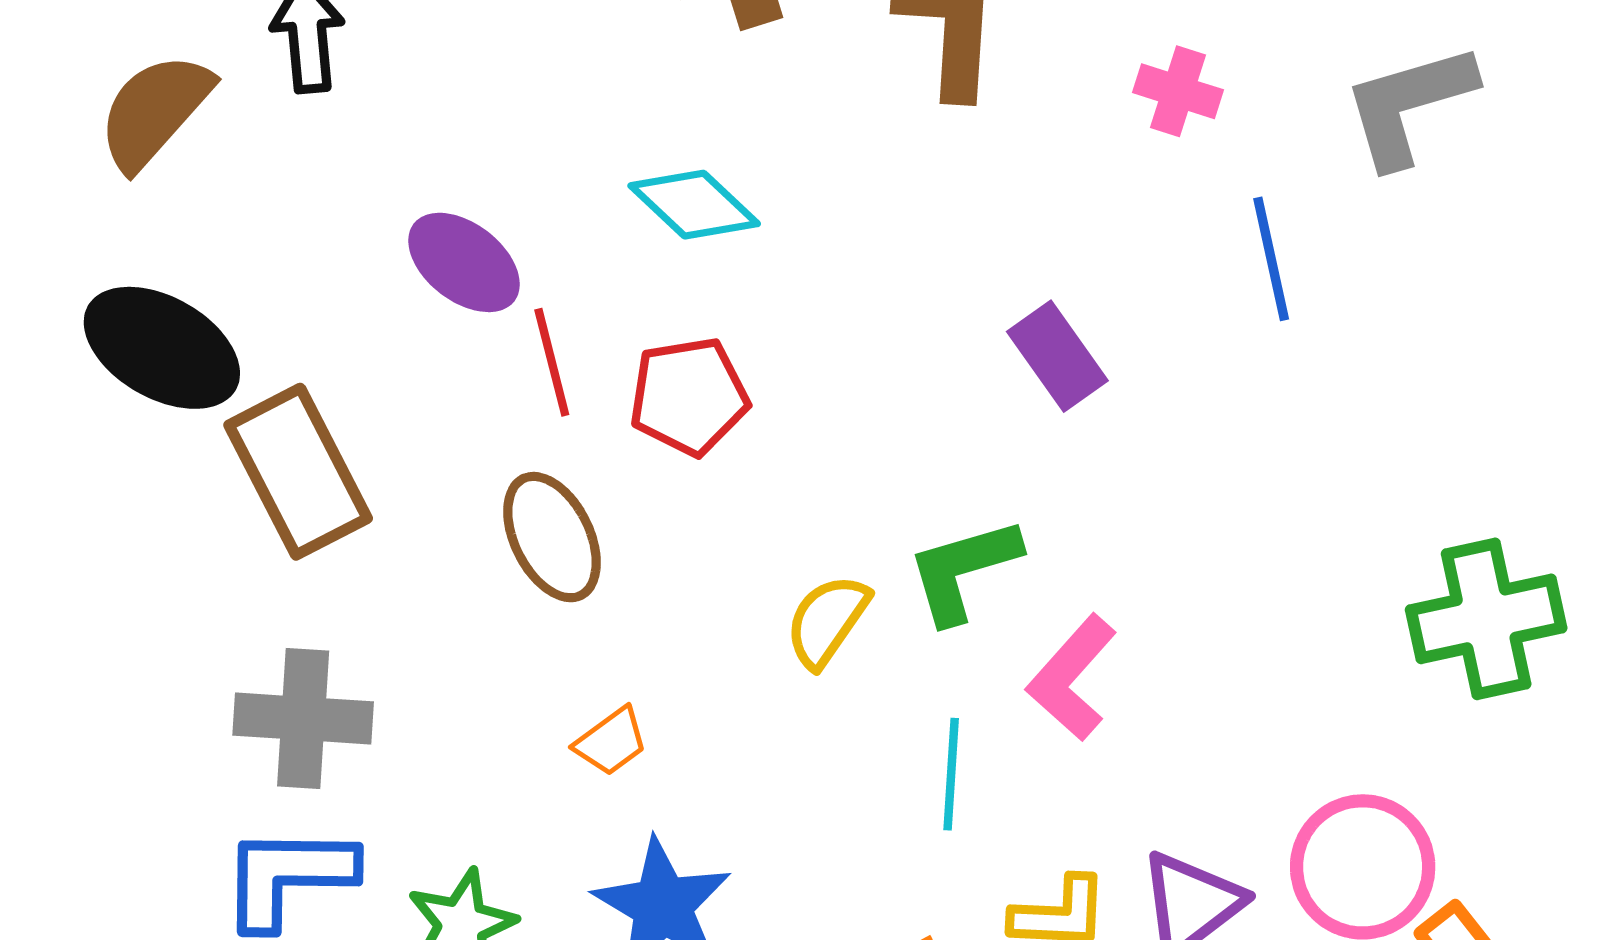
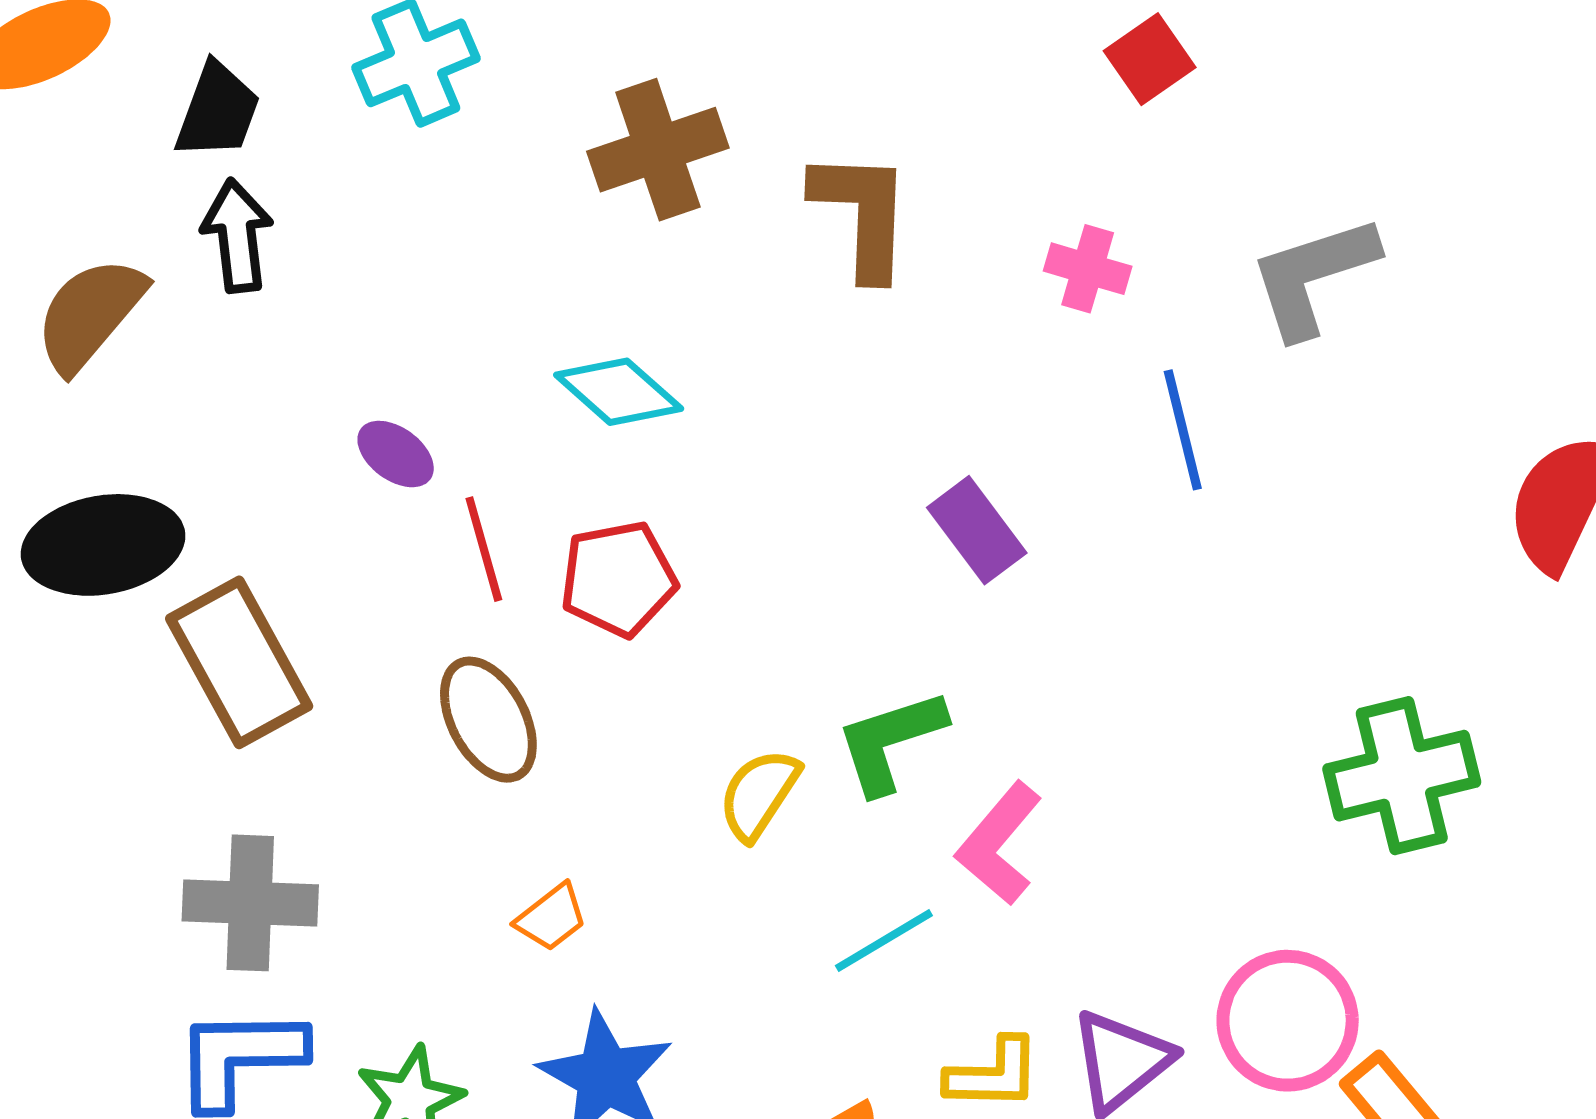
purple ellipse: (464, 262) -> (396, 454), size x0.7
black ellipse: (162, 348) -> (103, 545), turned -38
cyan line: (951, 774) -> (884, 941), turned 57

